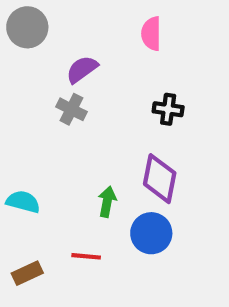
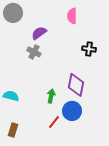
black cross: (168, 109) -> (89, 49), moved
red line: (86, 256) -> (54, 122), moved, turned -56
brown rectangle: (27, 273) -> (13, 130), turned -48

